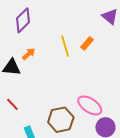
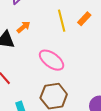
pink ellipse: (90, 105) -> (52, 60), moved

